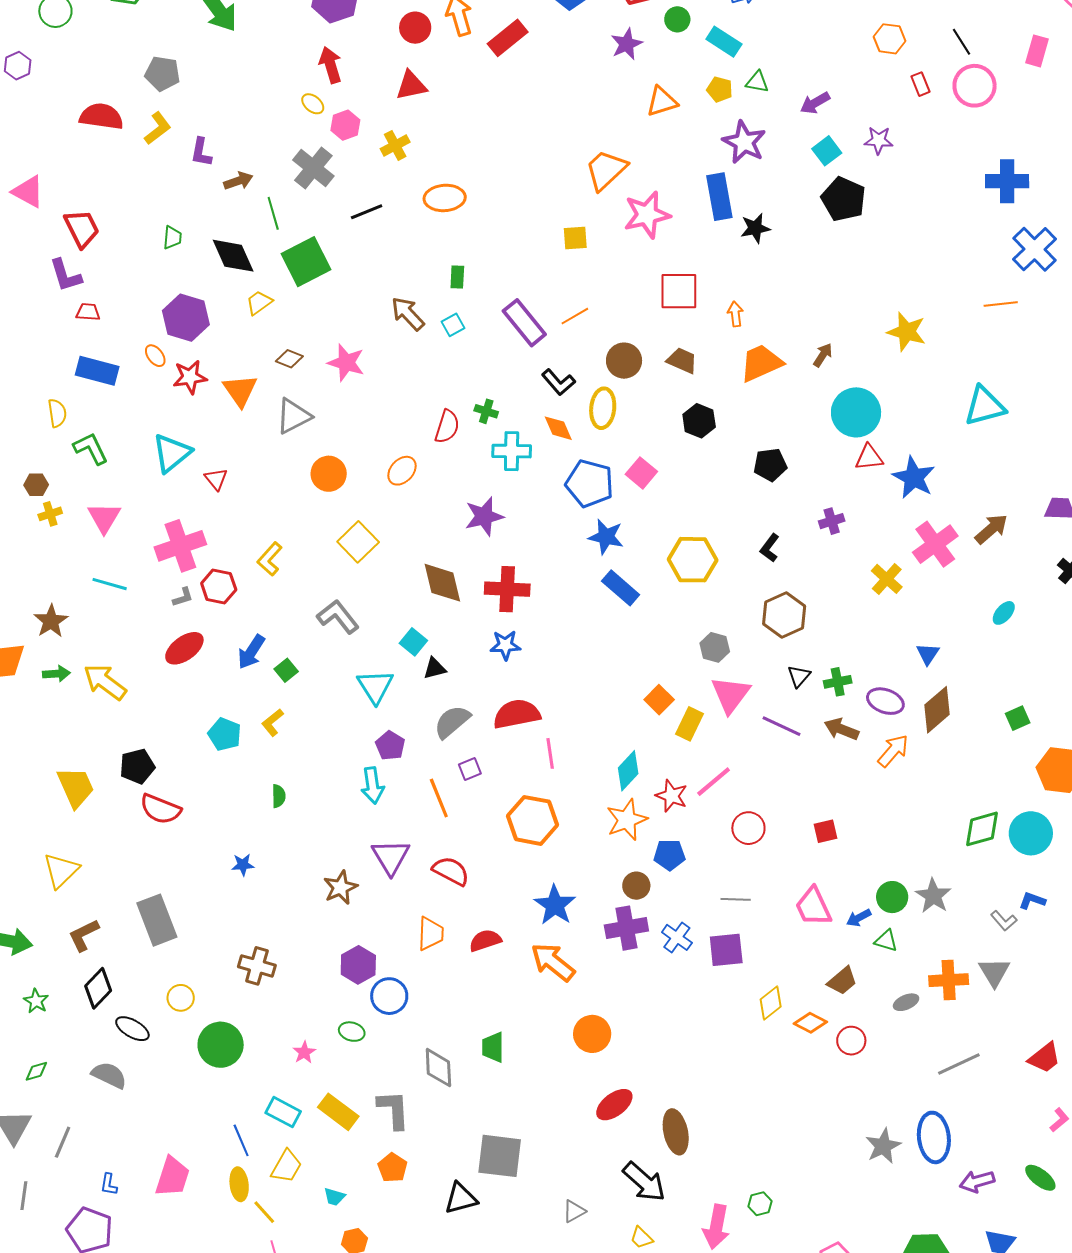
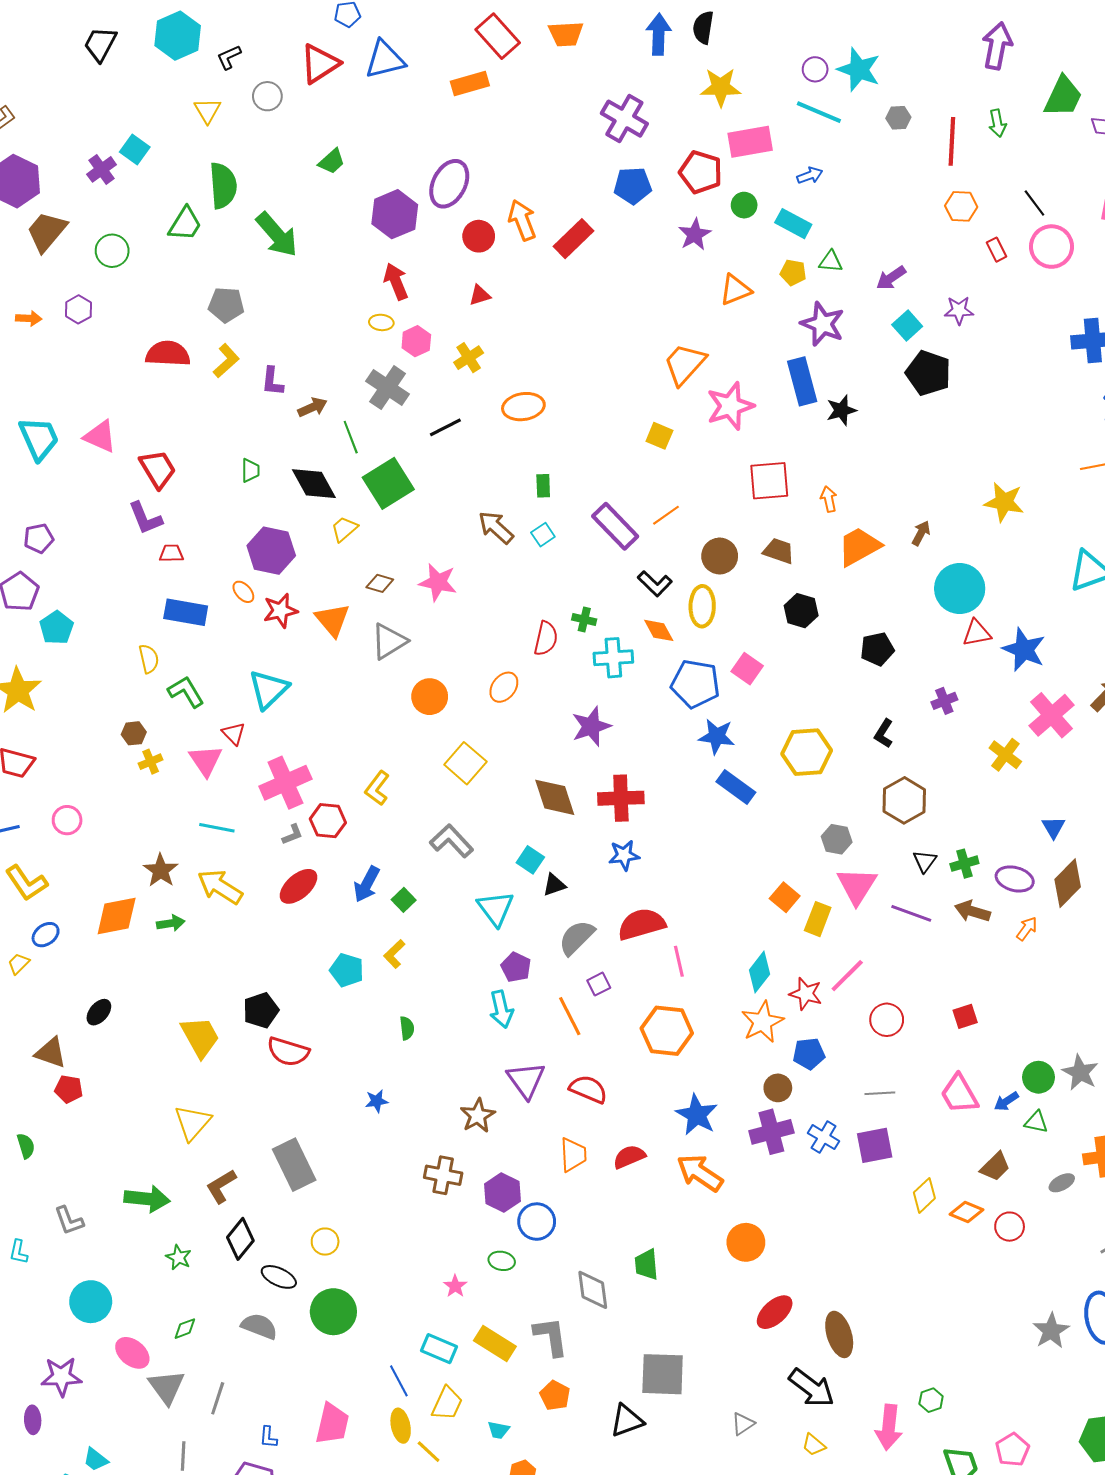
red triangle: (411, 85) -> (480, 295), size x0.7
yellow ellipse: (313, 104) -> (381, 322), turned -30
yellow square: (575, 238) -> (659, 436), turned 32
red triangle: (216, 479) -> (234, 734), moved
yellow arrow: (105, 682) -> (220, 887), moved
orange arrow: (893, 751) -> (1027, 929), size x0.7
brown cross: (257, 966) -> (443, 1175), moved
green circle: (221, 1045) -> (333, 1312), moved

